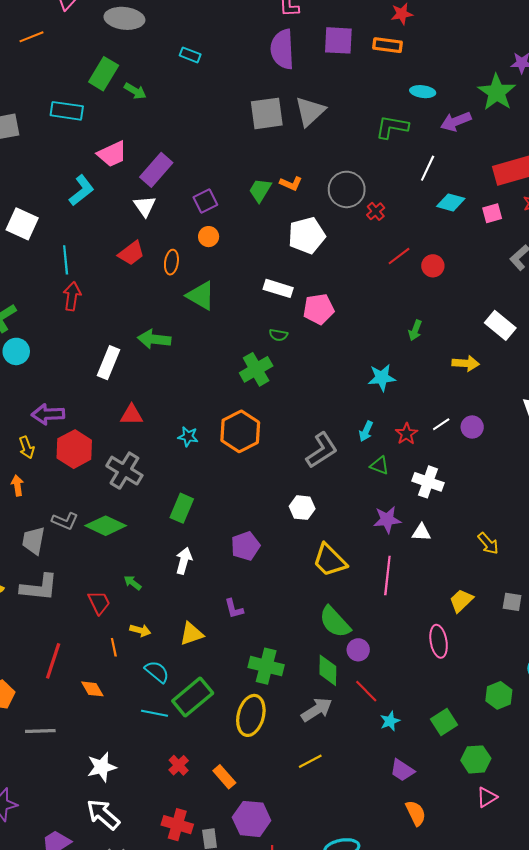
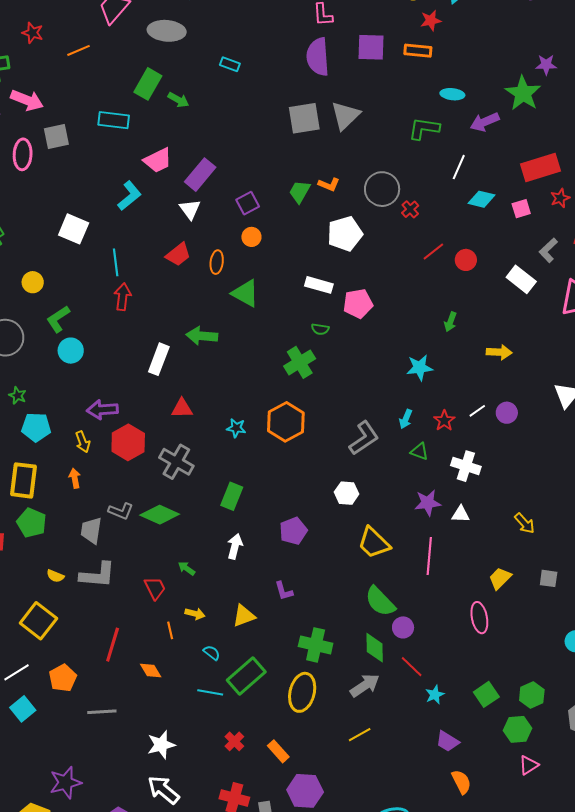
white rectangle: (500, 325) -> (521, 279), moved
cyan semicircle: (157, 672) -> (212, 653), size x0.7
green hexagon: (499, 695) -> (532, 695), moved

